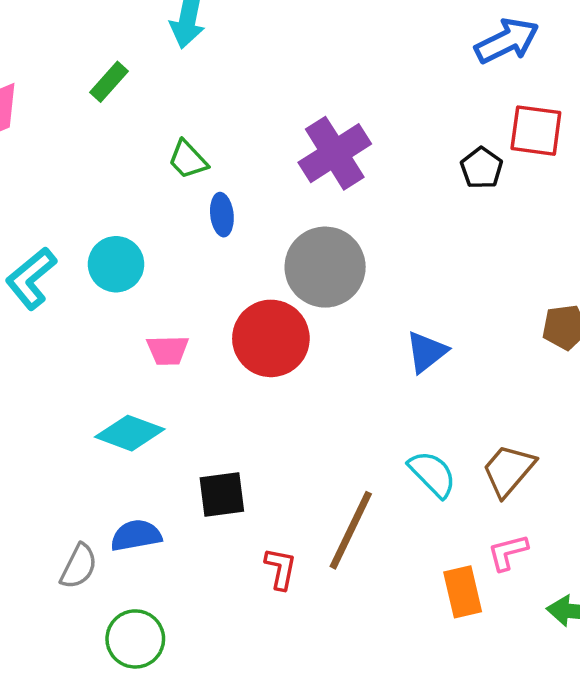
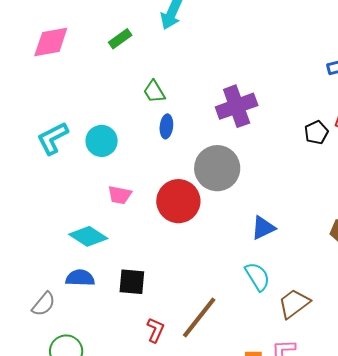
cyan semicircle: (432, 474) -> (257, 277), moved
blue semicircle: (136, 535) -> (80, 278), moved

